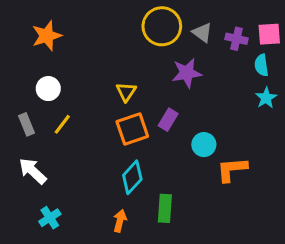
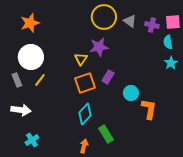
purple star: (187, 73) -> (99, 47), moved
white circle: (48, 89) -> (31, 57), size x1.6
orange L-shape: (232, 169) -> (149, 109), turned 105
white arrow: (33, 171) -> (21, 110), turned 144
green rectangle: (165, 208) -> (106, 134), turned -36
orange arrow: (120, 221) -> (84, 146), moved

